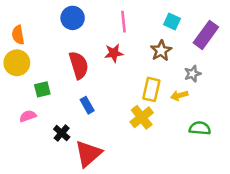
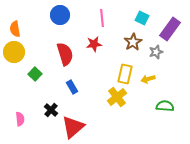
gray star: (193, 74) -> (156, 52), moved
green square: (42, 89) -> (35, 74), turned -32
pink semicircle: (28, 116) -> (20, 119), moved, turned 104

